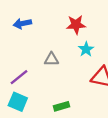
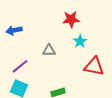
blue arrow: (22, 23) -> (14, 30), moved

